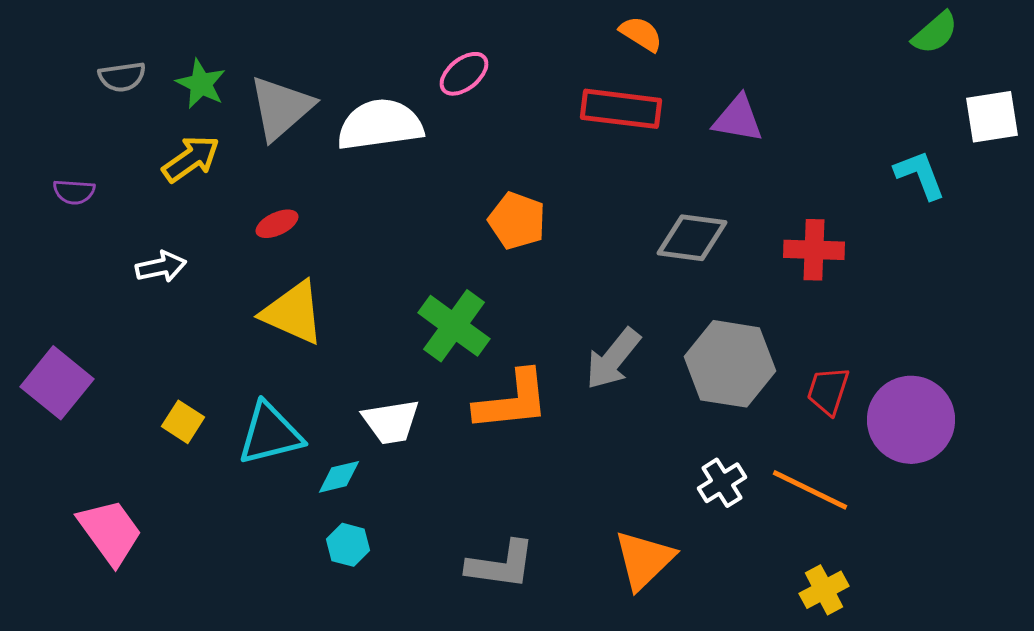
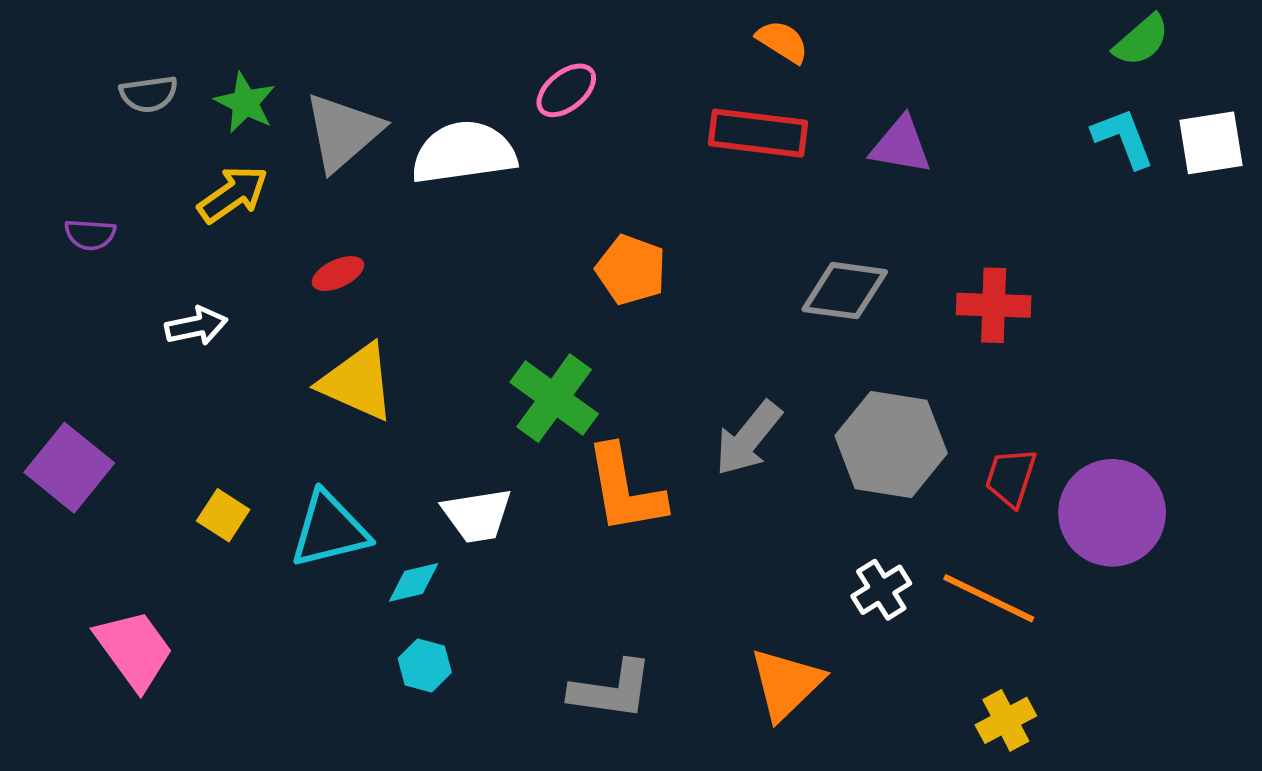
cyan L-shape: (920, 175) -> (1123, 138), moved
orange L-shape: (512, 401) -> (625, 490), turned 86

